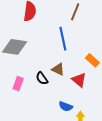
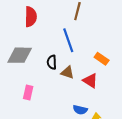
black semicircle: (42, 78) -> (52, 62), moved, turned 40

